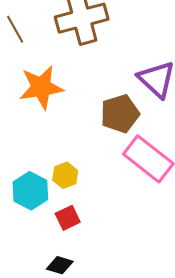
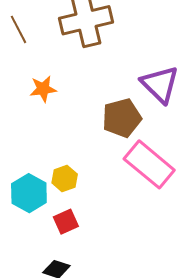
orange star: (41, 87) -> (43, 89), size x0.6

